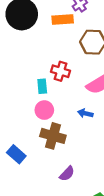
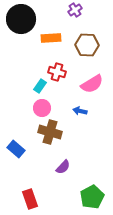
orange rectangle: (63, 20) -> (51, 38), moved
cyan rectangle: (42, 86) -> (40, 86), turned 40

